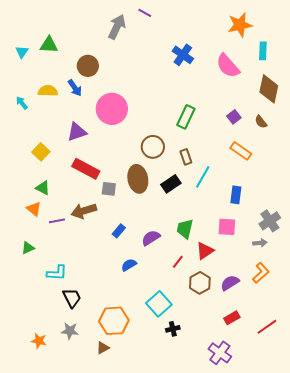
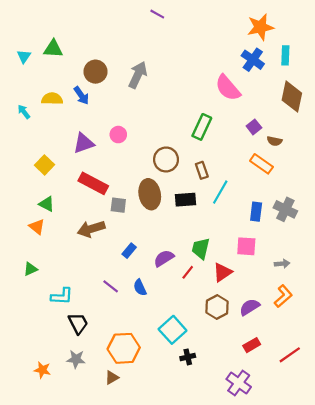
gray arrow: (117, 27) -> (138, 75), moved
blue cross: (183, 55) -> (253, 60), moved
pink semicircle: (228, 66) -> (228, 88), moved
pink circle: (112, 109) -> (118, 135), moved, size x0.5
brown semicircle: (261, 122) -> (275, 141), moved, turned -40
black rectangle: (171, 184) -> (186, 200), turned 30
purple line: (57, 221) -> (111, 286), moved, turned 49
gray cross: (270, 221) -> (285, 209), moved, turned -30
red line: (178, 262) -> (188, 272), moved
blue semicircle: (129, 265) -> (140, 288), turned -84

